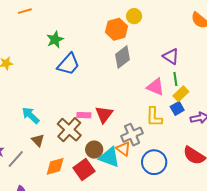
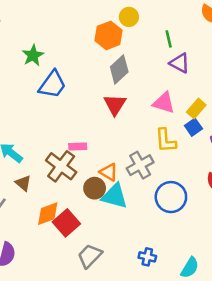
green line: (175, 79) -> (169, 39), moved
red triangle: (104, 114) -> (115, 104), moved
orange triangle: (123, 149) -> (109, 172), moved
red square: (84, 170) -> (66, 223), moved

